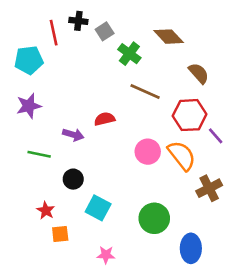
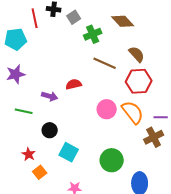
green cross: (129, 54) -> (93, 34), turned 30
brown semicircle: (199, 73) -> (137, 54), moved
purple line: (216, 136) -> (161, 117), moved, turned -48
orange square: (60, 234) -> (40, 172), turned -32

